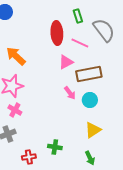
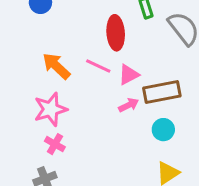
pink line: (80, 43) -> (98, 66), moved
pink arrow: (70, 93) -> (129, 105), moved, turned -80

